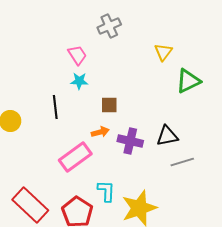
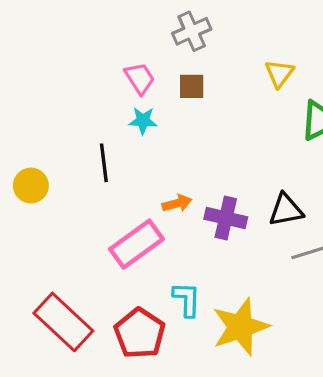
brown square: (109, 105) -> (192, 86), moved

